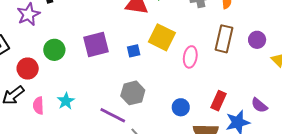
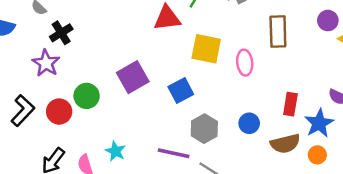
purple circle: (257, 40) -> (328, 21), moved
blue square: (134, 51) -> (181, 90), moved, size x1.5
red circle: (28, 69) -> (59, 112), moved
gray hexagon: (133, 93) -> (204, 129), moved

